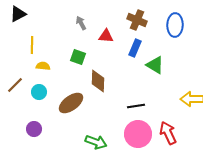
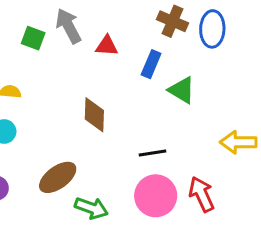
brown cross: (137, 20) -> (172, 21), moved
gray arrow: (81, 23) -> (68, 26), size x1.6
green square: (78, 57) -> (33, 38), moved
brown ellipse: (71, 103) -> (58, 177), moved

